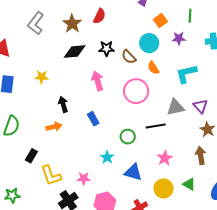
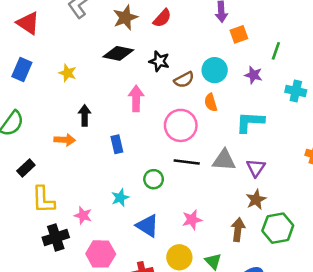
orange square: (160, 21) -> (239, 34), moved
brown semicircle: (129, 57) -> (184, 80), turned -91
black line: (156, 126) -> (187, 162), moved

